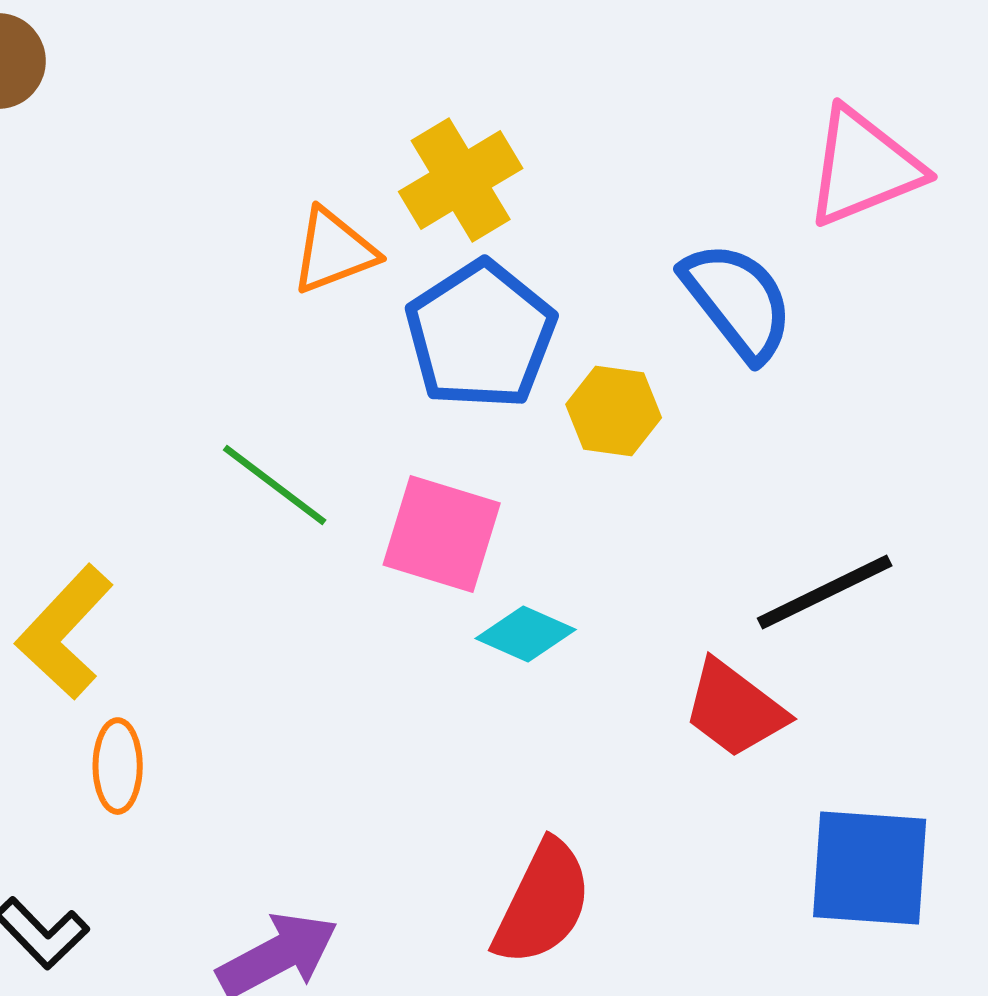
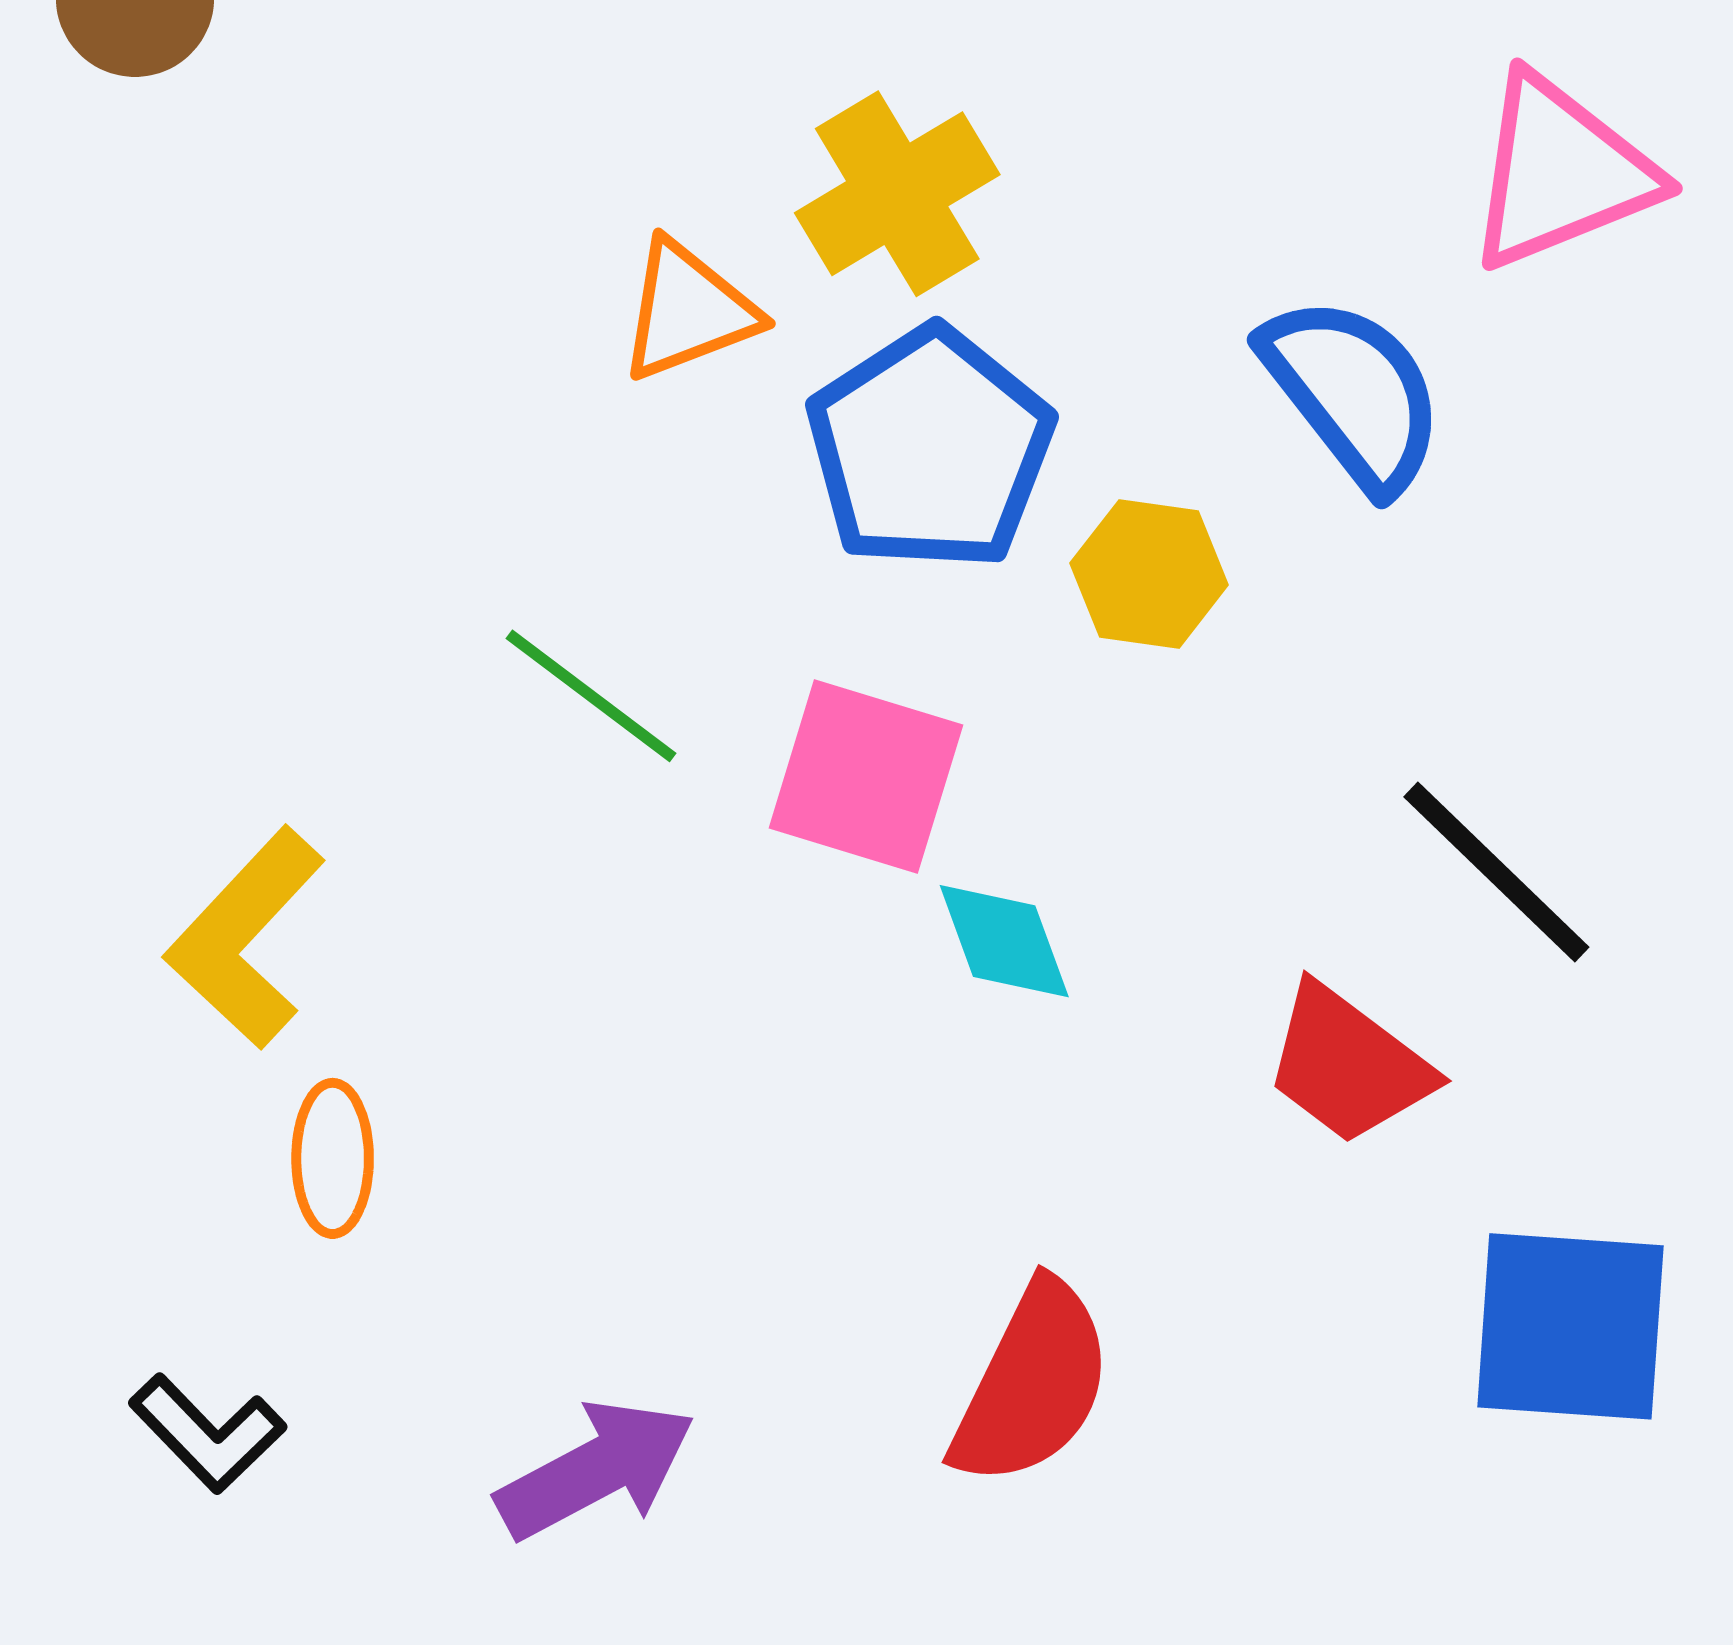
black line: (825, 592) -> (1496, 872), turned 70
cyan diamond: (526, 634) -> (1004, 941), turned 46

